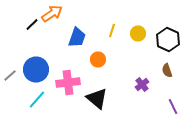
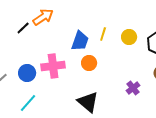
blue trapezoid: (77, 38) -> (80, 41), moved
blue circle: (36, 70) -> (27, 73), size x0.7
pink cross: (68, 82) -> (53, 66), moved

